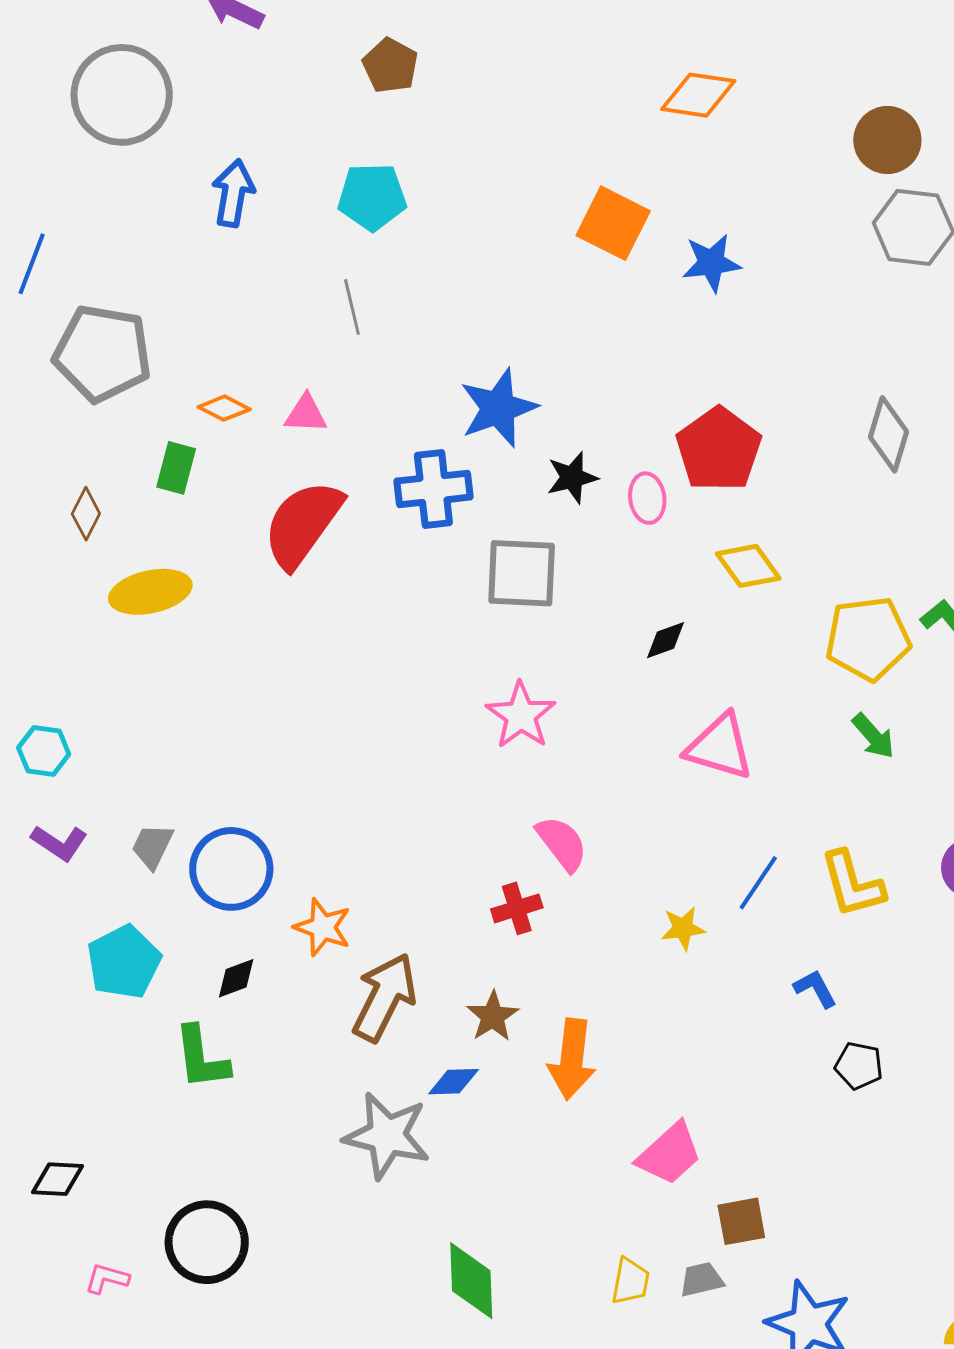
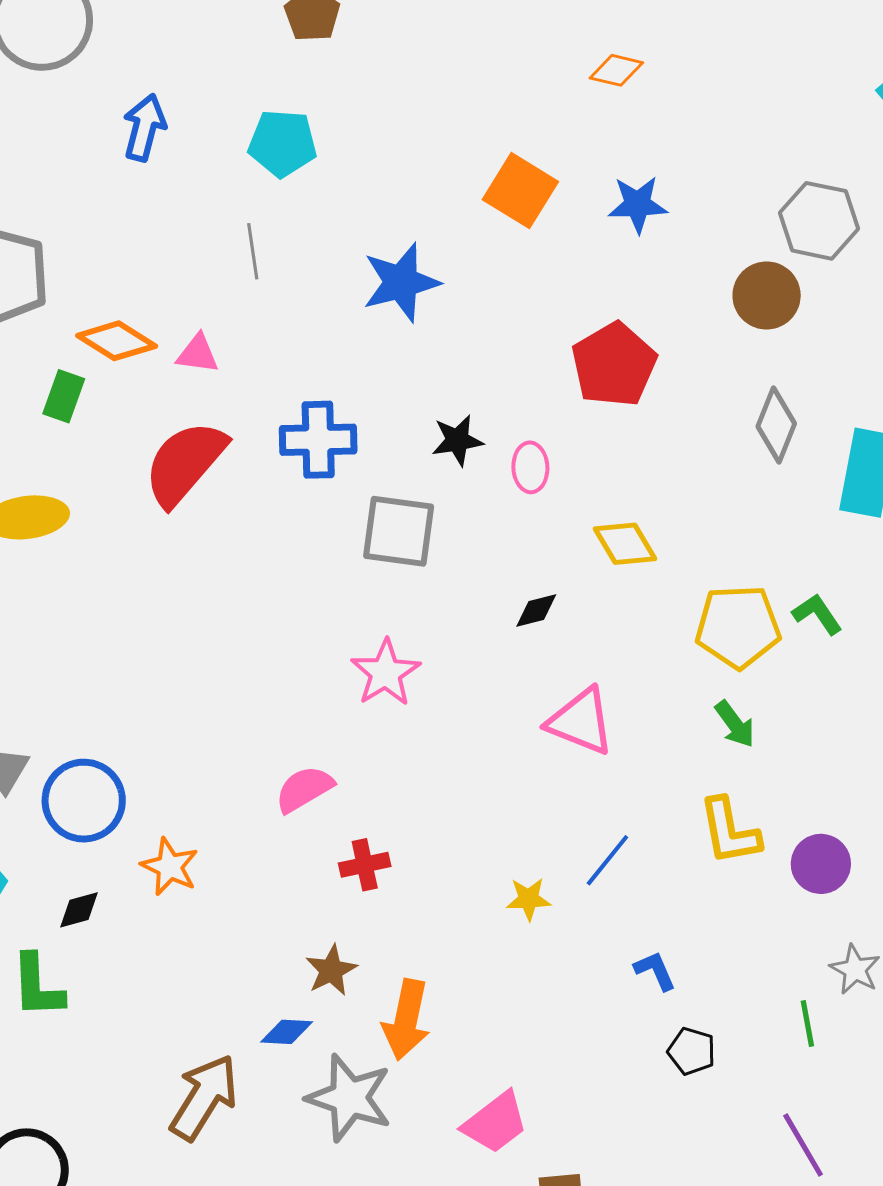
orange diamond: (698, 95) -> (616, 70), size x0.7
brown circle: (887, 140) -> (767, 295), moved
blue star: (711, 263) -> (638, 204), moved
orange diamond: (224, 408) -> (117, 341), size x1.5
blue star: (498, 408) -> (401, 282), moved
red pentagon: (719, 449) -> (614, 365), moved
pink semicircle: (562, 843) -> (304, 789), moved, turned -88
yellow L-shape: (852, 884) -> (729, 831), moved
brown arrow: (384, 997) -> (204, 1097), moved
gray star: (387, 1136) -> (349, 1098), moved

